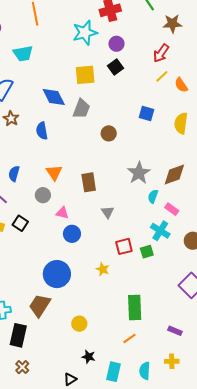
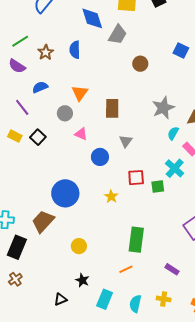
brown star: (11, 119) -> (46, 52), moved
blue semicircle: (14, 174) -> (40, 87), turned 42
blue circle: (72, 234) -> (100, 157), moved

